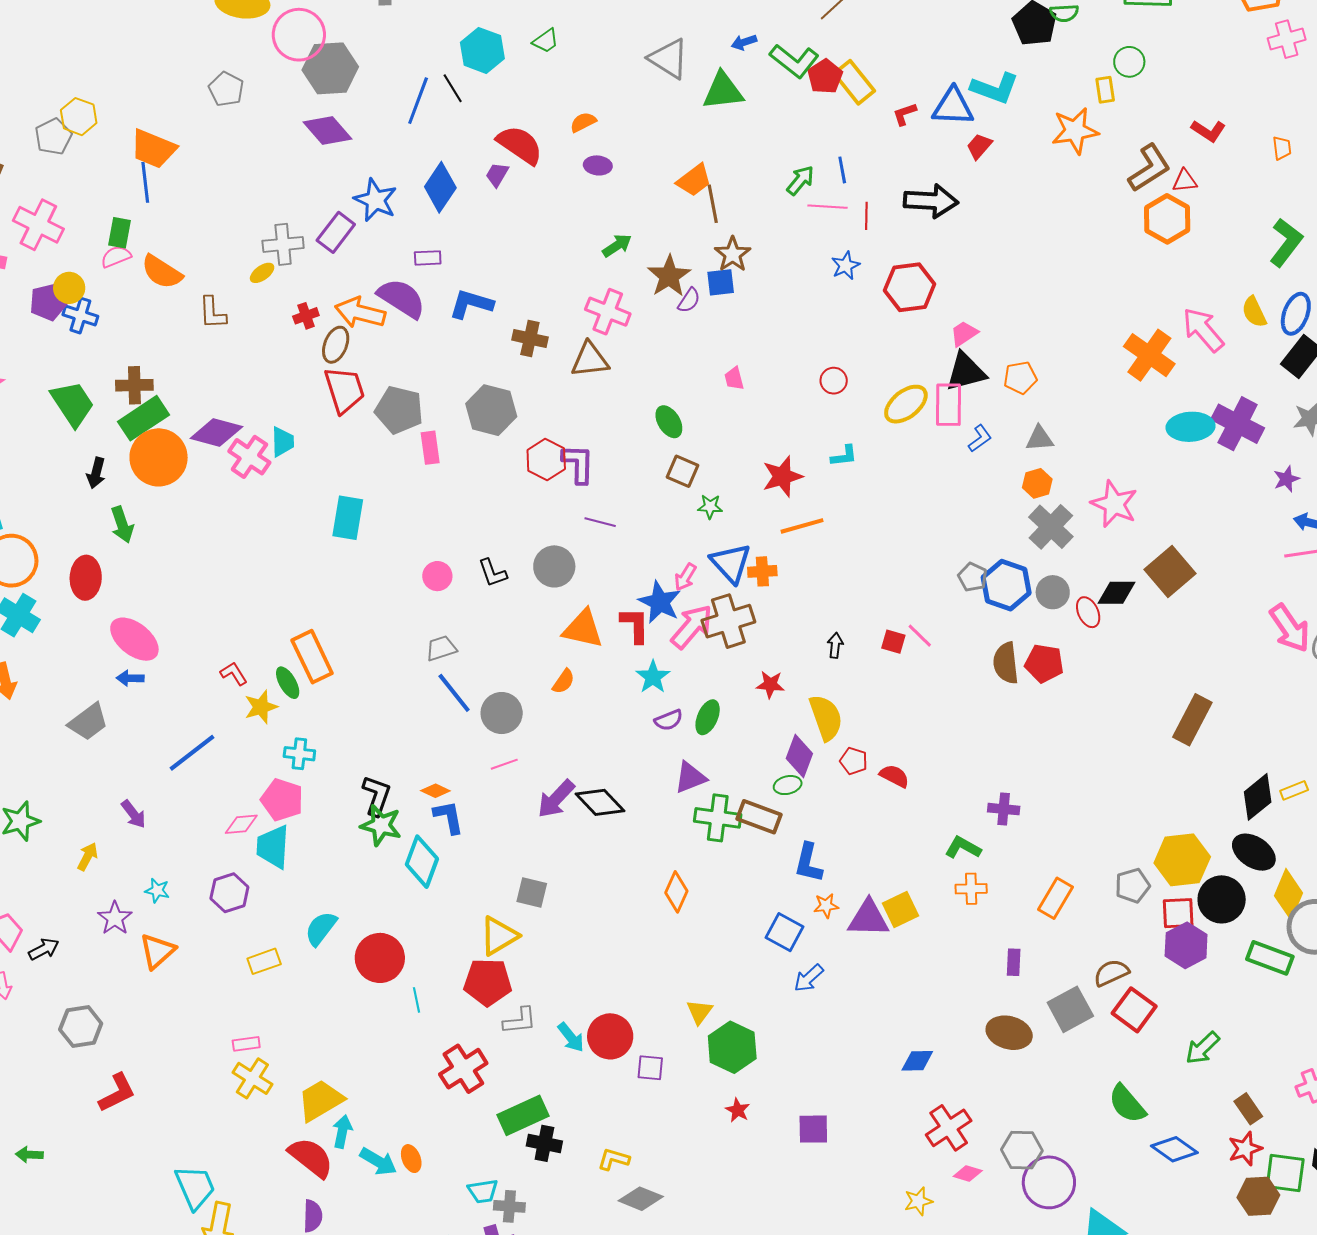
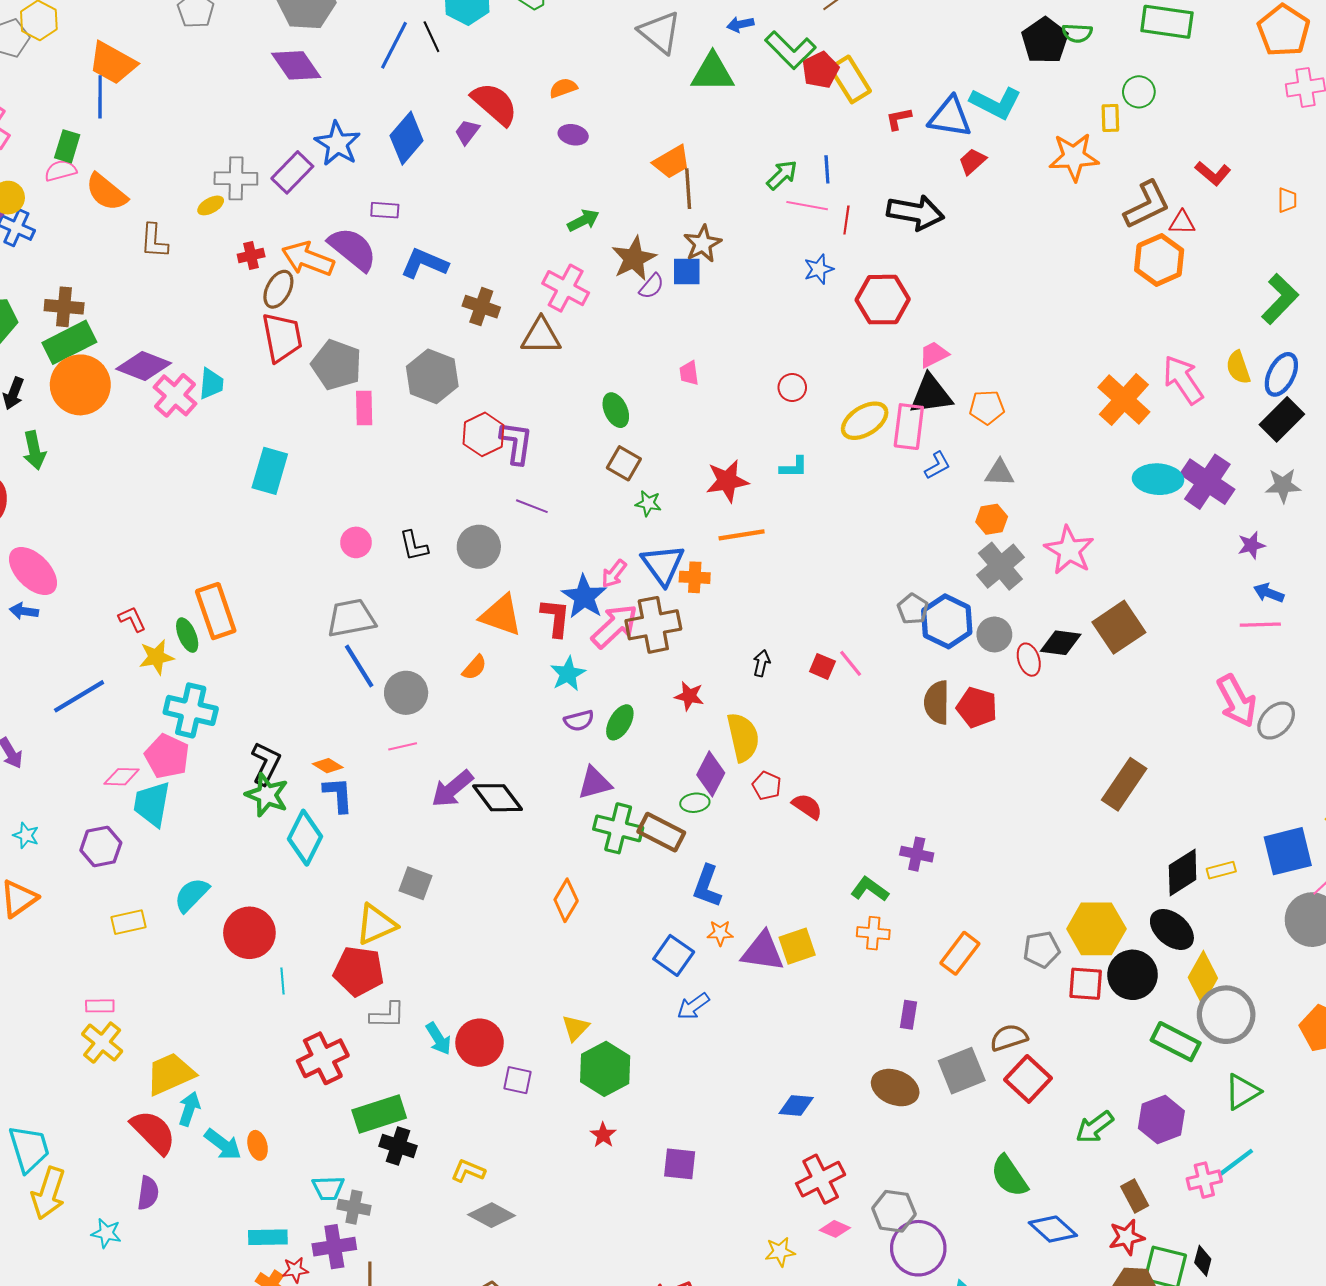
gray trapezoid: (441, 648) -> (351, 618), size x1.5
cyan cross: (299, 754) -> (191, 710), size x1.6
purple hexagon: (1186, 945) -> (1161, 1120), moved

